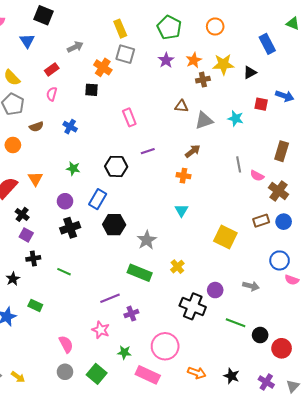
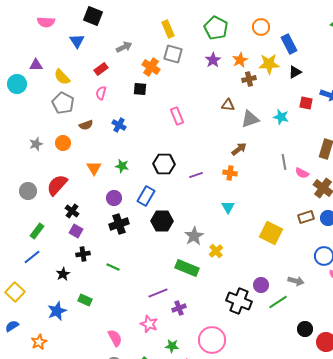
blue rectangle: (267, 44) -> (289, 44), moved
purple line: (148, 151) -> (196, 175), moved
orange triangle: (35, 179) -> (94, 168), moved
yellow cross: (177, 267) -> (216, 251), moved
green line: (236, 323) -> (278, 302), moved, turned -54

